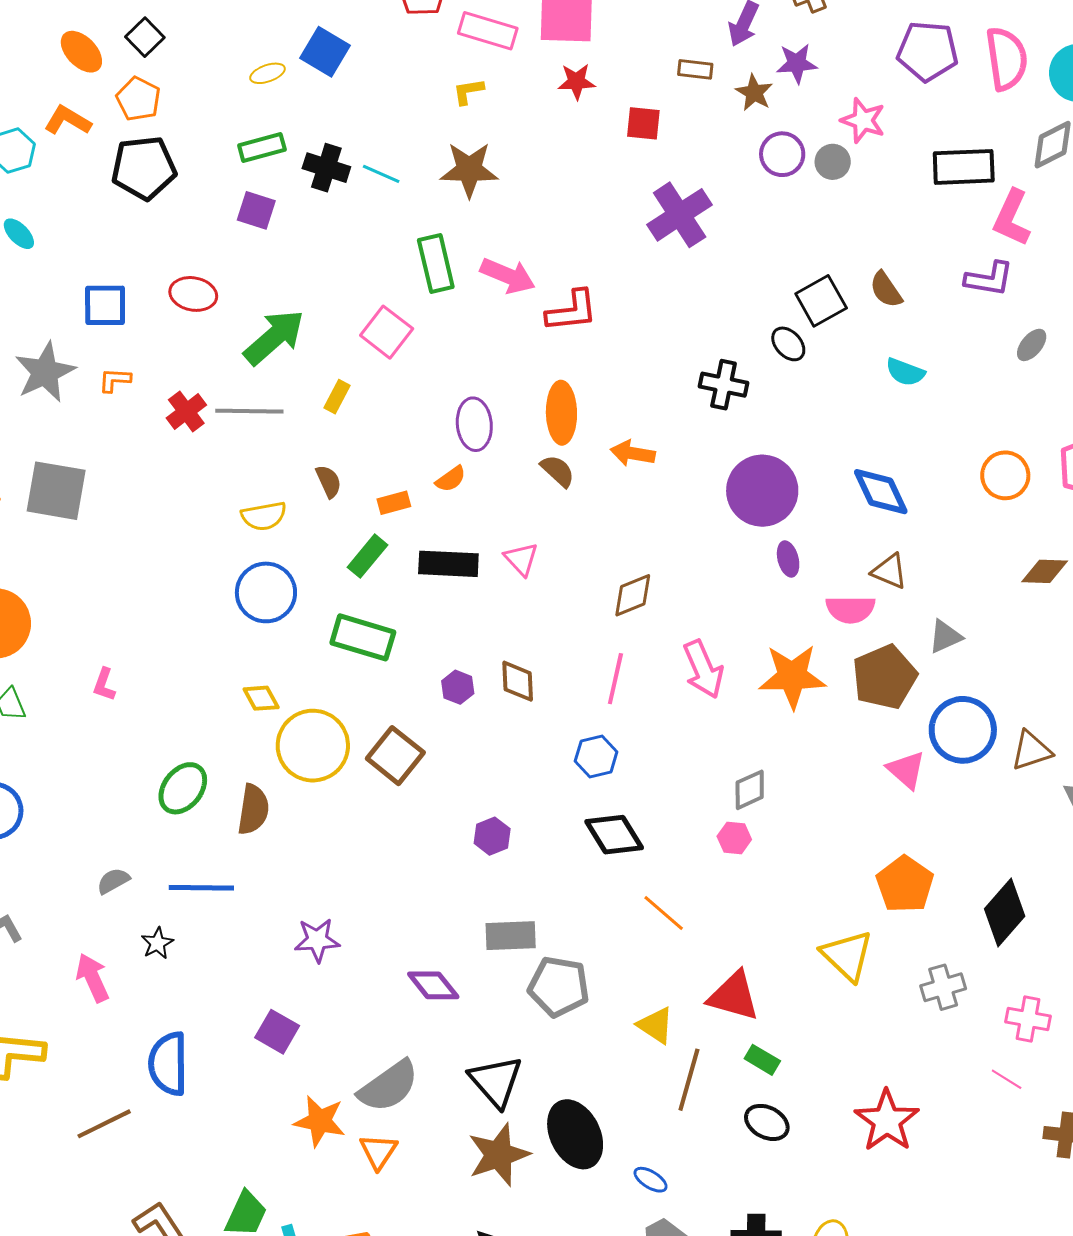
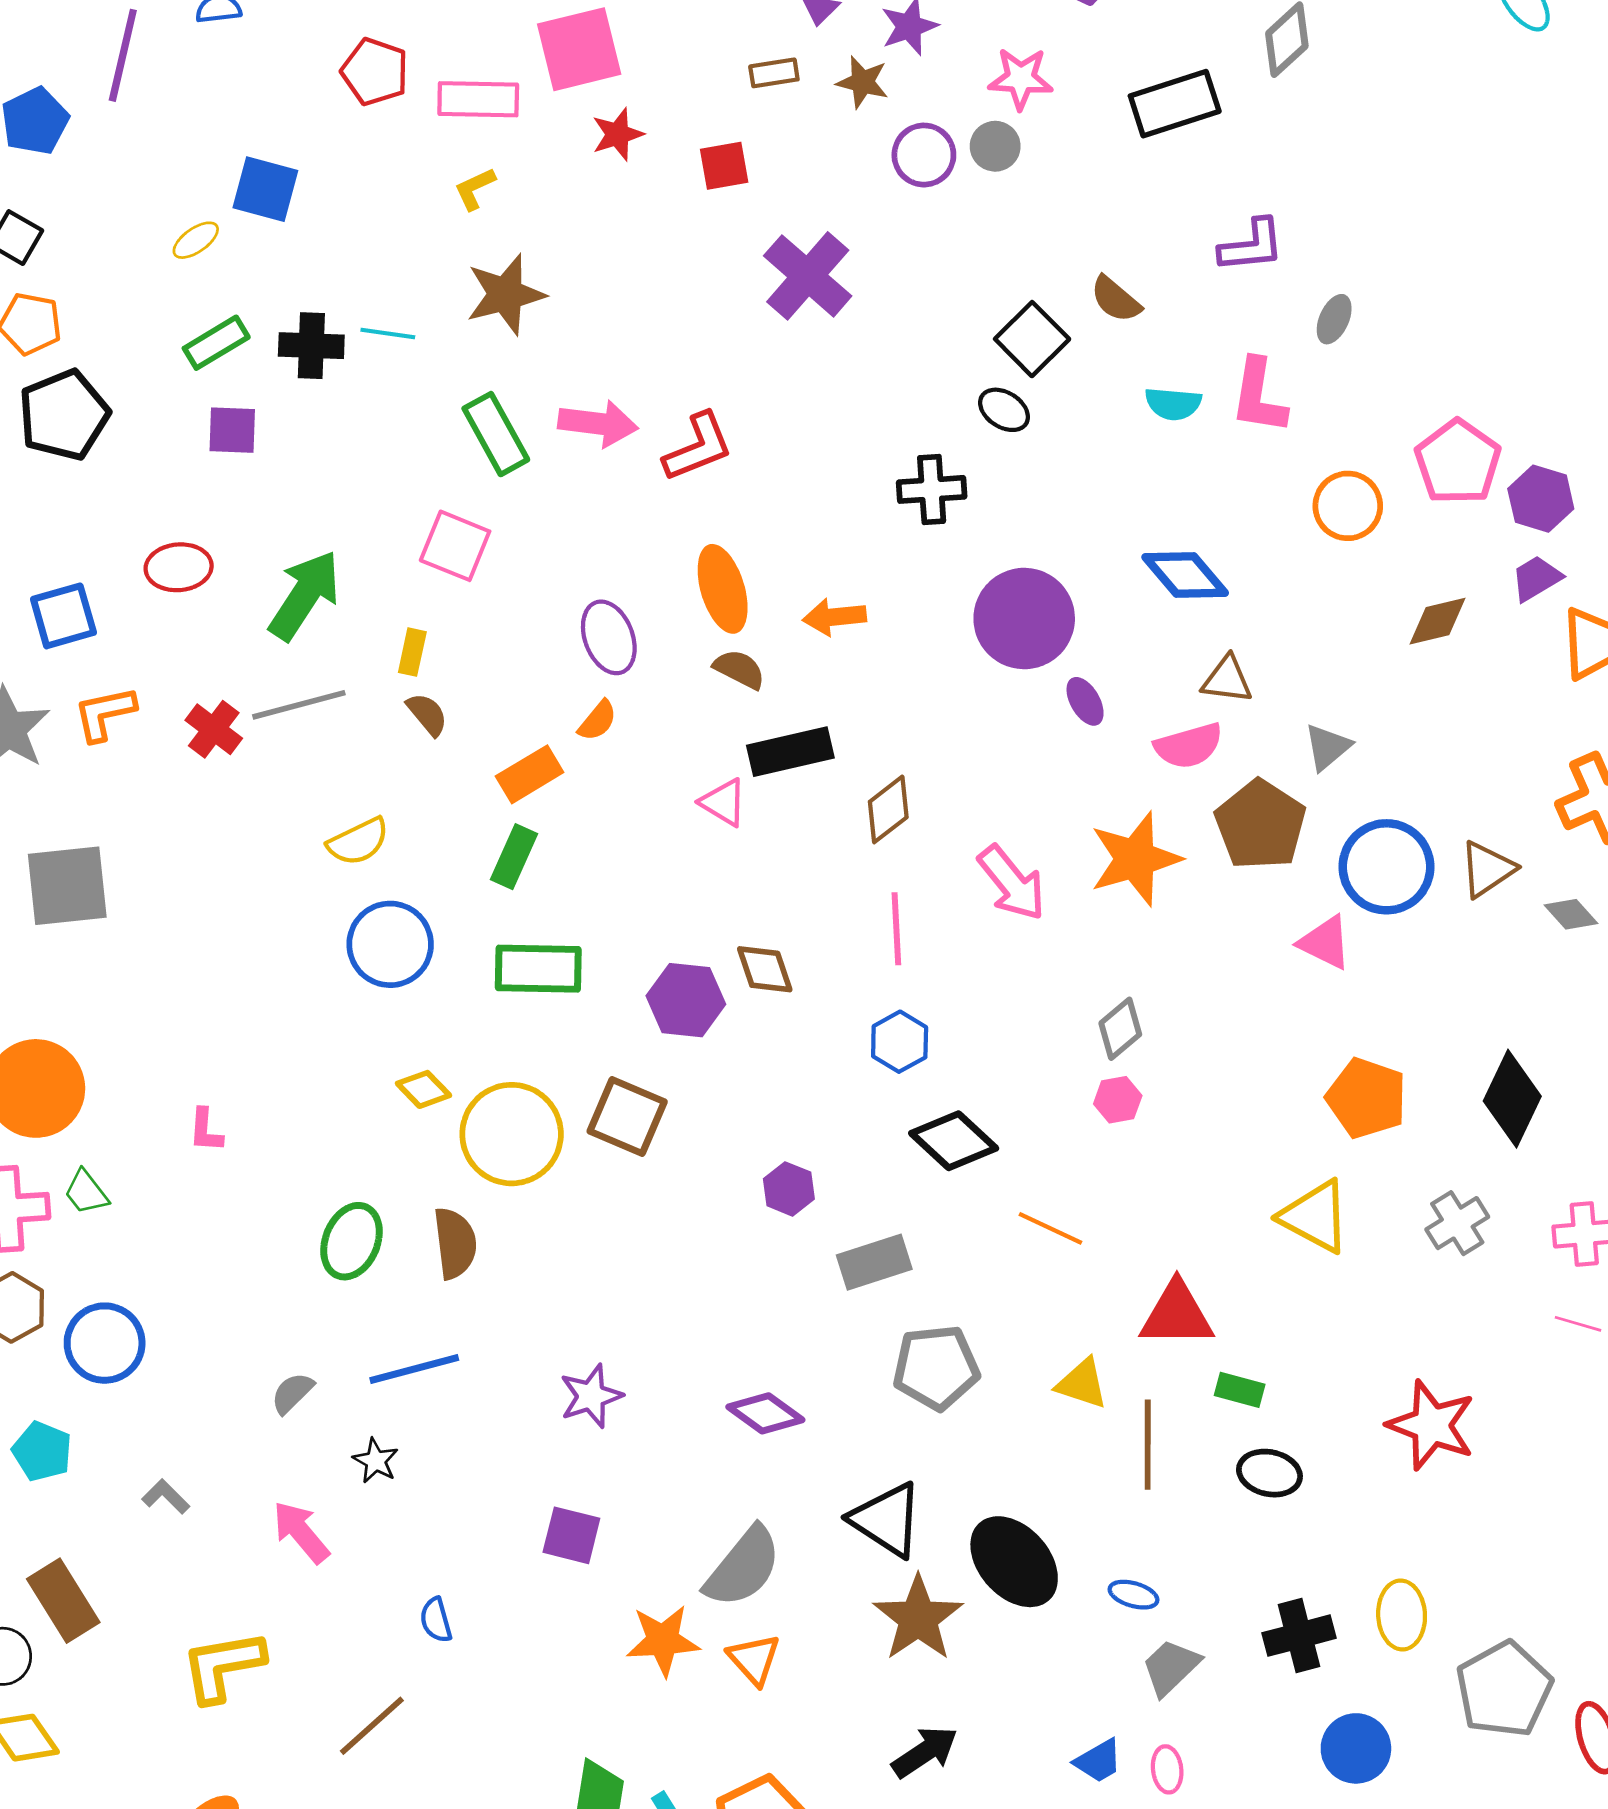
pink L-shape: (1012, 218) -> (1259, 396), moved
orange L-shape: (115, 380) -> (105, 714), size x1.4
brown semicircle: (329, 481) -> (427, 714), moved
orange rectangle: (394, 503) -> (530, 774), size x1.4
black rectangle: (448, 564) -> (790, 752), moved
purple hexagon: (458, 687) -> (686, 1000), size x1.6
gray rectangle: (511, 936) -> (874, 1262), moved
blue semicircle: (168, 1064) -> (436, 1620), size x0.5

